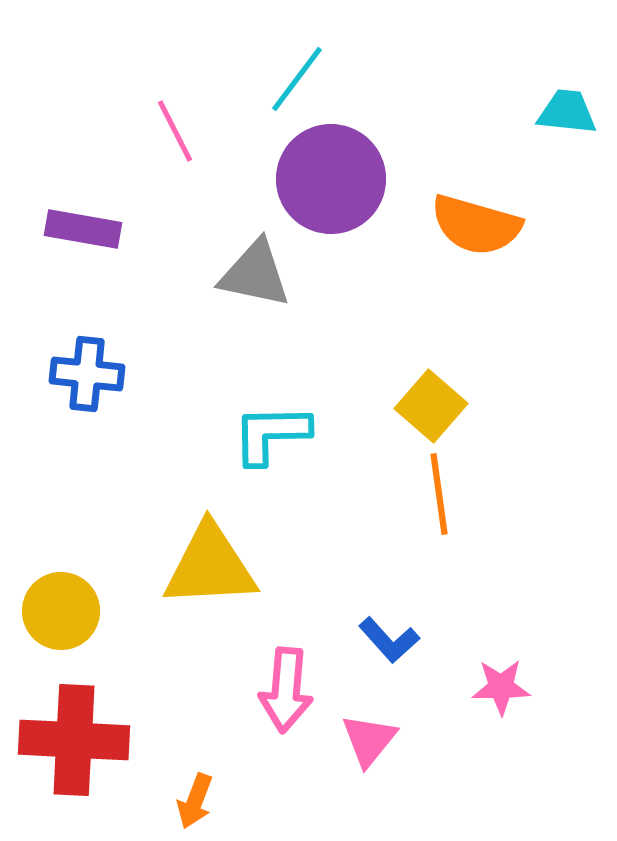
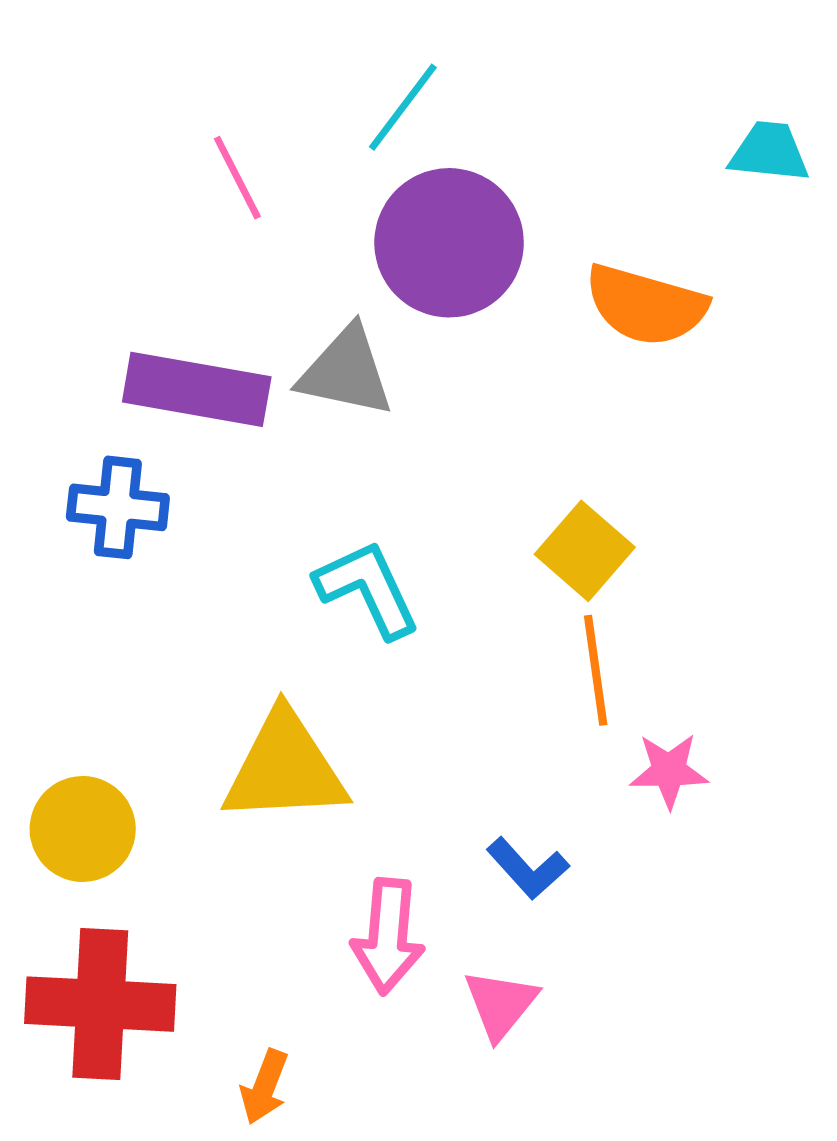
purple rectangle: (83, 229) -> (197, 389), moved, size x1.4
cyan L-shape: (271, 434) -> (368, 589), turned 66
pink star: (501, 687) -> (669, 771), moved

